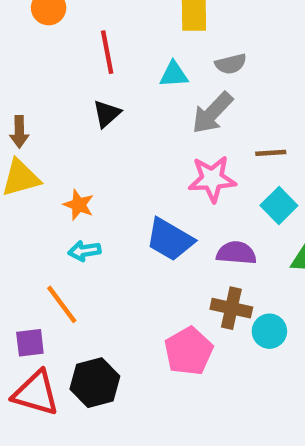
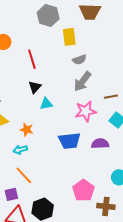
gray semicircle: (231, 64) -> (79, 60), moved
cyan triangle: (174, 74) -> (46, 104), moved
blue trapezoid: (170, 240) -> (69, 141), turned -30
cyan arrow: (84, 251) -> (20, 150), moved
brown cross: (231, 308) -> (106, 206), moved

